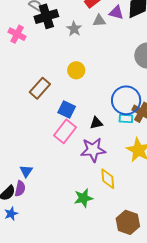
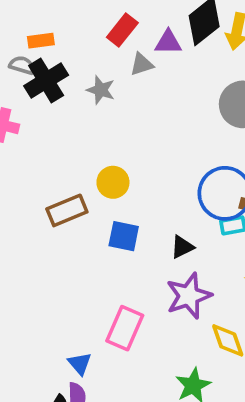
yellow circle: (76, 70) -> (113, 182), moved
brown rectangle: (40, 88) -> (67, 210), turned 40
pink rectangle: (65, 131) -> (125, 328), moved

